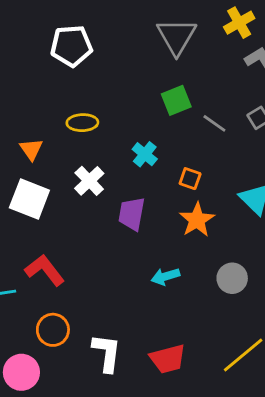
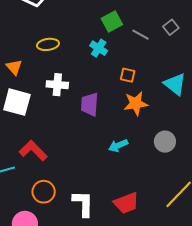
cyan cross: (145, 154) -> (99, 48), moved
white cross: (89, 181) -> (57, 85), turned -35
orange star: (197, 220) -> (136, 103), turned 30

